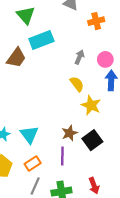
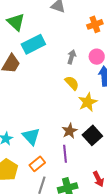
orange cross: (96, 21) -> (95, 24), moved
yellow star: (91, 105) -> (88, 102), turned 30

